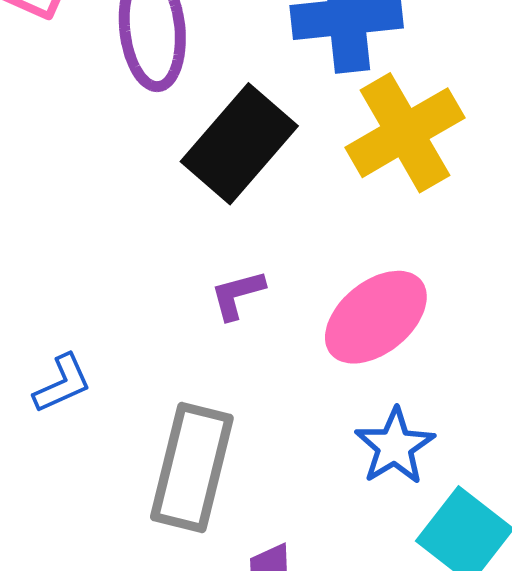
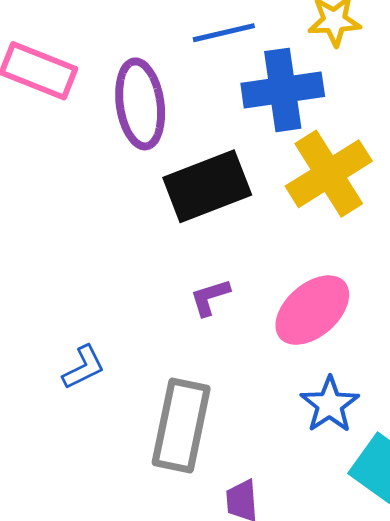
black rectangle: (239, 144) -> (207, 186), turned 30

